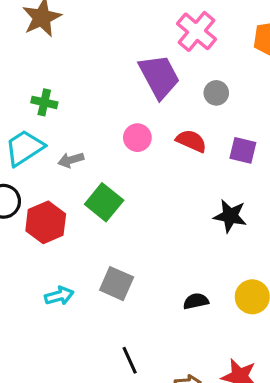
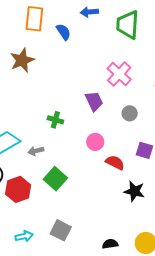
purple trapezoid: (159, 76) -> (94, 101), size x0.7
green cross: (44, 102) -> (55, 120), moved
pink circle: (137, 138) -> (95, 142), moved
red semicircle: (191, 141) -> (115, 163), moved

